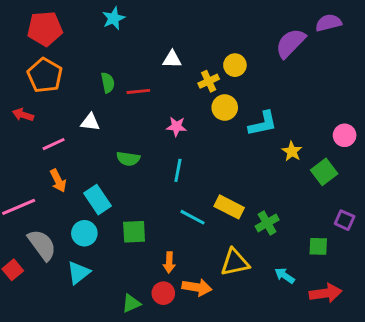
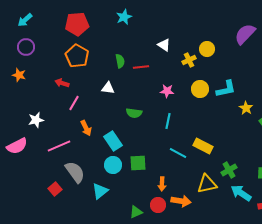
white triangle: (172, 59) -> (164, 45), turned 32
yellow circle: (225, 108) -> (200, 89), moved
pink line: (54, 144) -> (74, 103), moved, turned -35
green cross: (267, 223) -> (229, 170), moved
cyan circle: (84, 233) -> (113, 165), moved
cyan arrow: (285, 276) -> (241, 193), size x1.5

